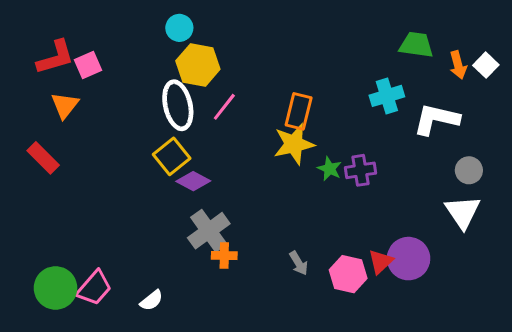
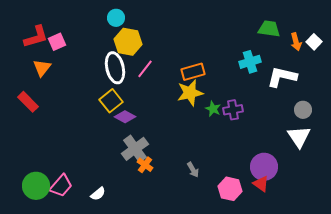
orange rectangle: (299, 111) -> (193, 72), turned 60
orange cross: (224, 255) -> (145, 165), turned 35
red triangle: (381, 262) -> (261, 184), moved, turned -42
pink hexagon: (348, 274) -> (230, 189), moved

